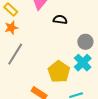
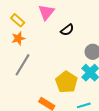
black semicircle: (60, 20) -> (67, 30), turned 136

